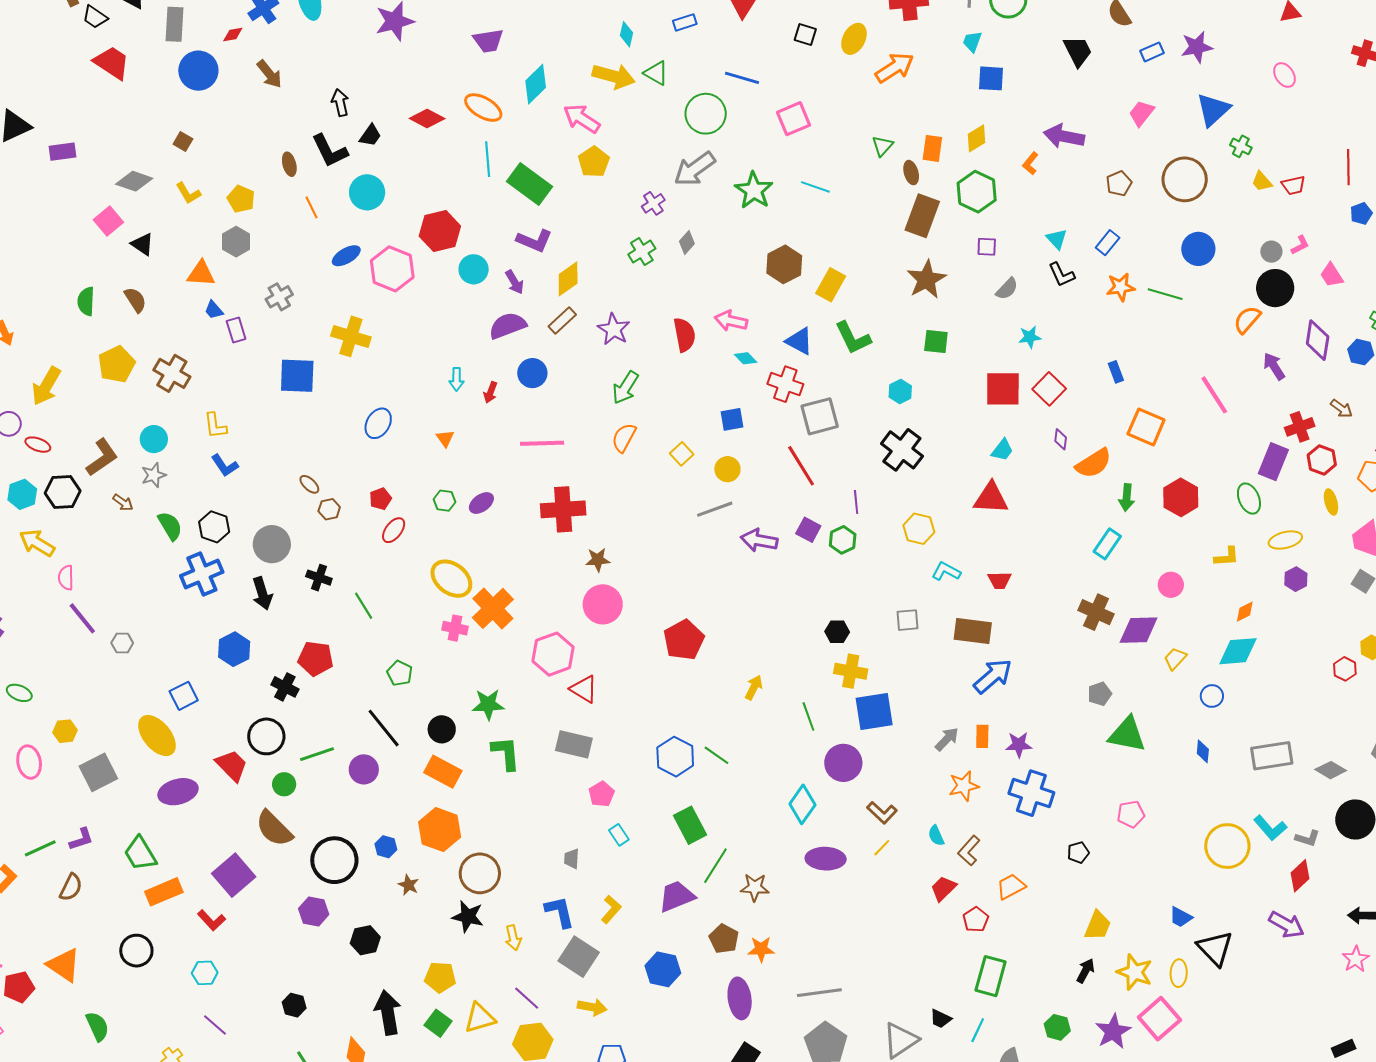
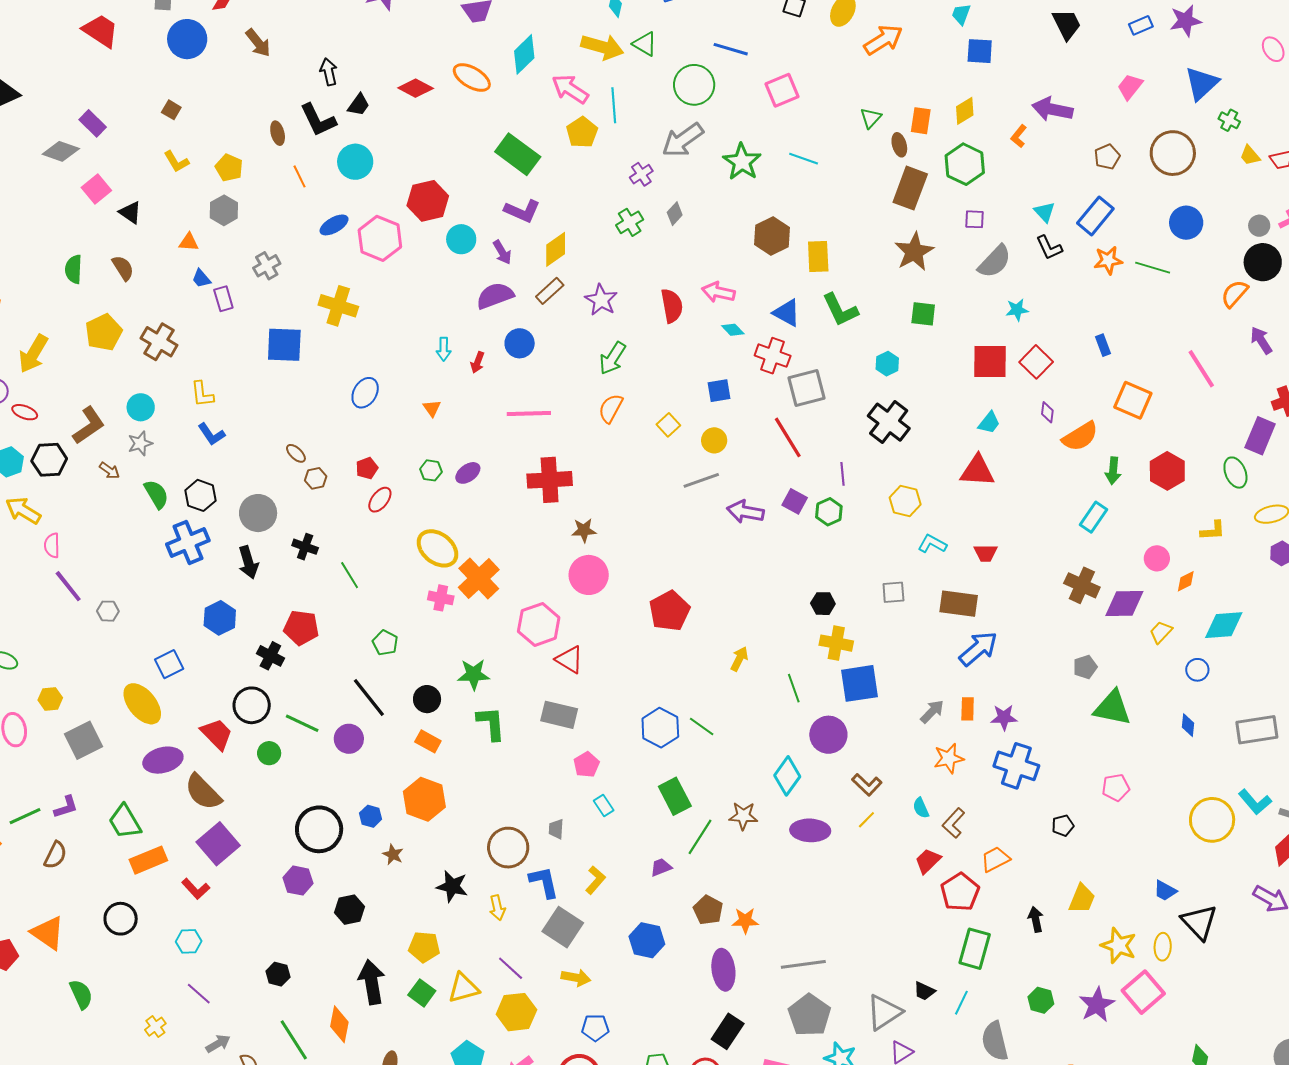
purple rectangle: (63, 152) -> (93, 123), moved, turned 52
cyan line: (488, 159) -> (614, 105), moved
gray diamond: (134, 181) -> (61, 151), moved
blue rectangle: (1108, 243) -> (1095, 216), size x1.5
orange triangle: (201, 274) -> (189, 242), size x0.7
yellow rectangle: (831, 285) -> (818, 257), turned -32
gray semicircle: (1007, 289) -> (995, 261), size x1.5
orange diamond: (1245, 612) -> (1186, 581), moved
green line: (317, 754) -> (302, 723), turned 44
orange rectangle: (443, 772) -> (428, 741), size x0.7
brown semicircle: (274, 829) -> (203, 792), moved
brown circle: (480, 873) -> (508, 848), moved
brown star: (755, 887) -> (743, 816), moved
purple trapezoid: (677, 896) -> (661, 867), size x0.6
red pentagon: (976, 920) -> (960, 892), size x1.5
black arrow: (1085, 971) -> (1036, 919), moved, turned -40

